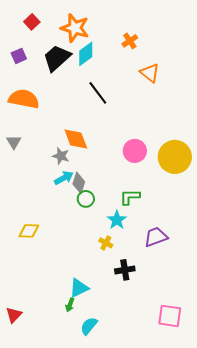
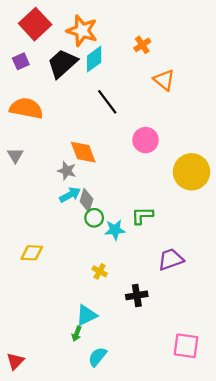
red square: (32, 22) -> (35, 24), size x1.8
pink circle: (135, 151) -> (146, 140), moved
cyan star: (117, 220) -> (115, 230), moved, turned 30
yellow cross: (106, 243) -> (100, 271), moved
red triangle: (14, 315) -> (15, 361), moved

